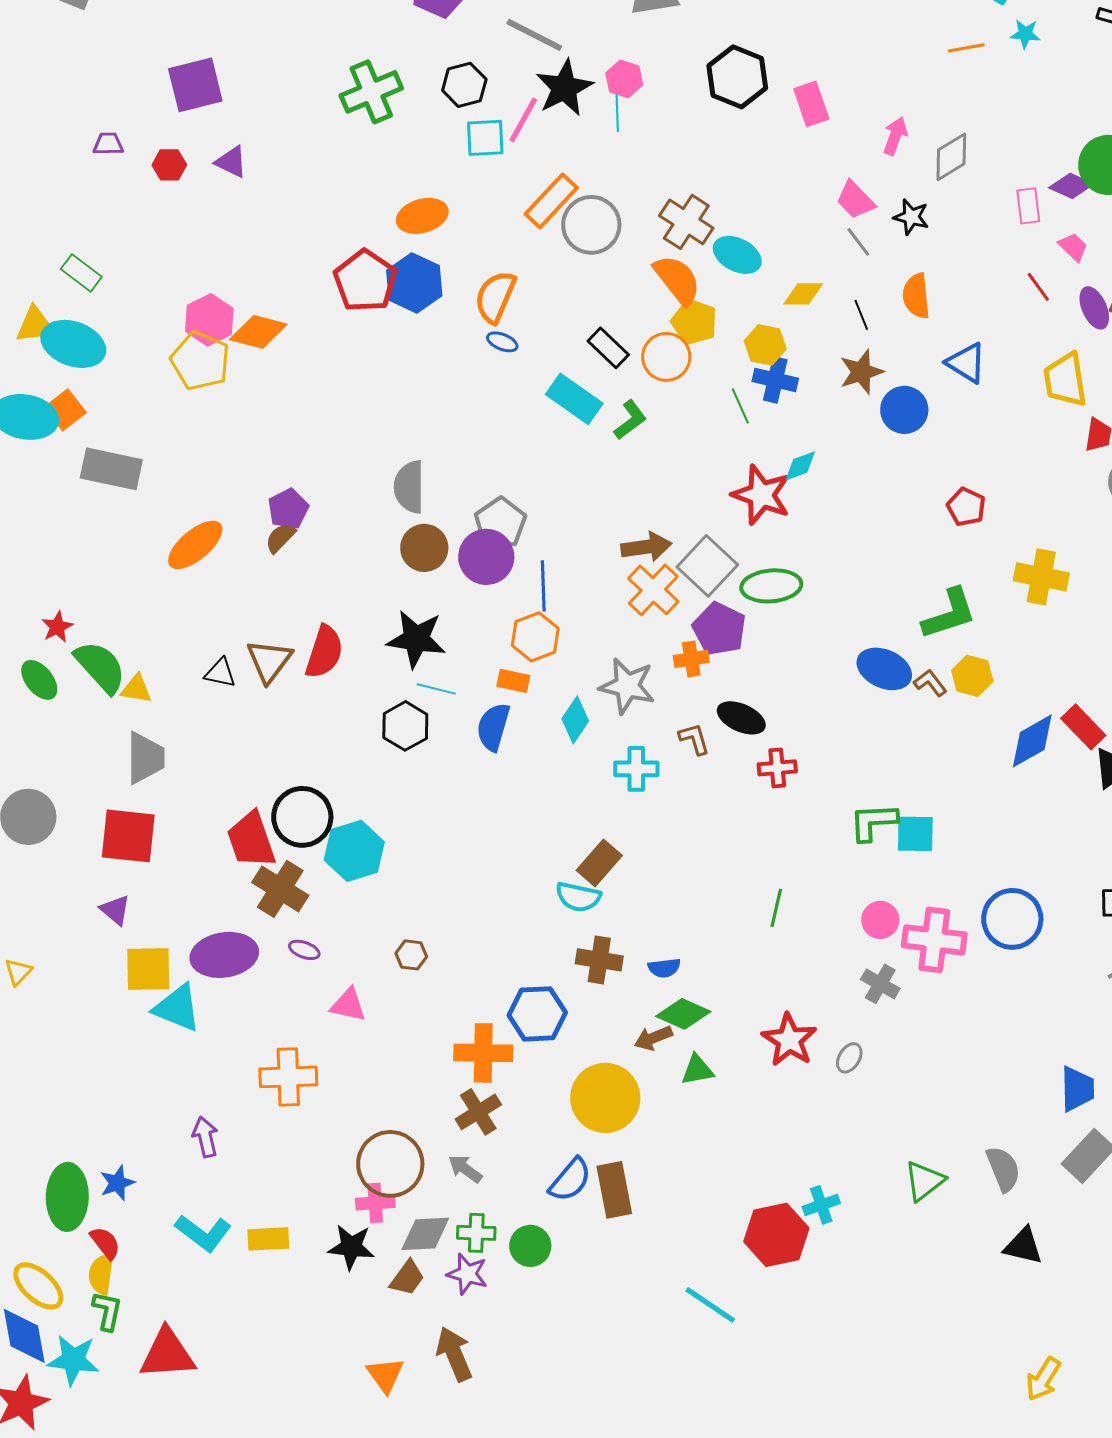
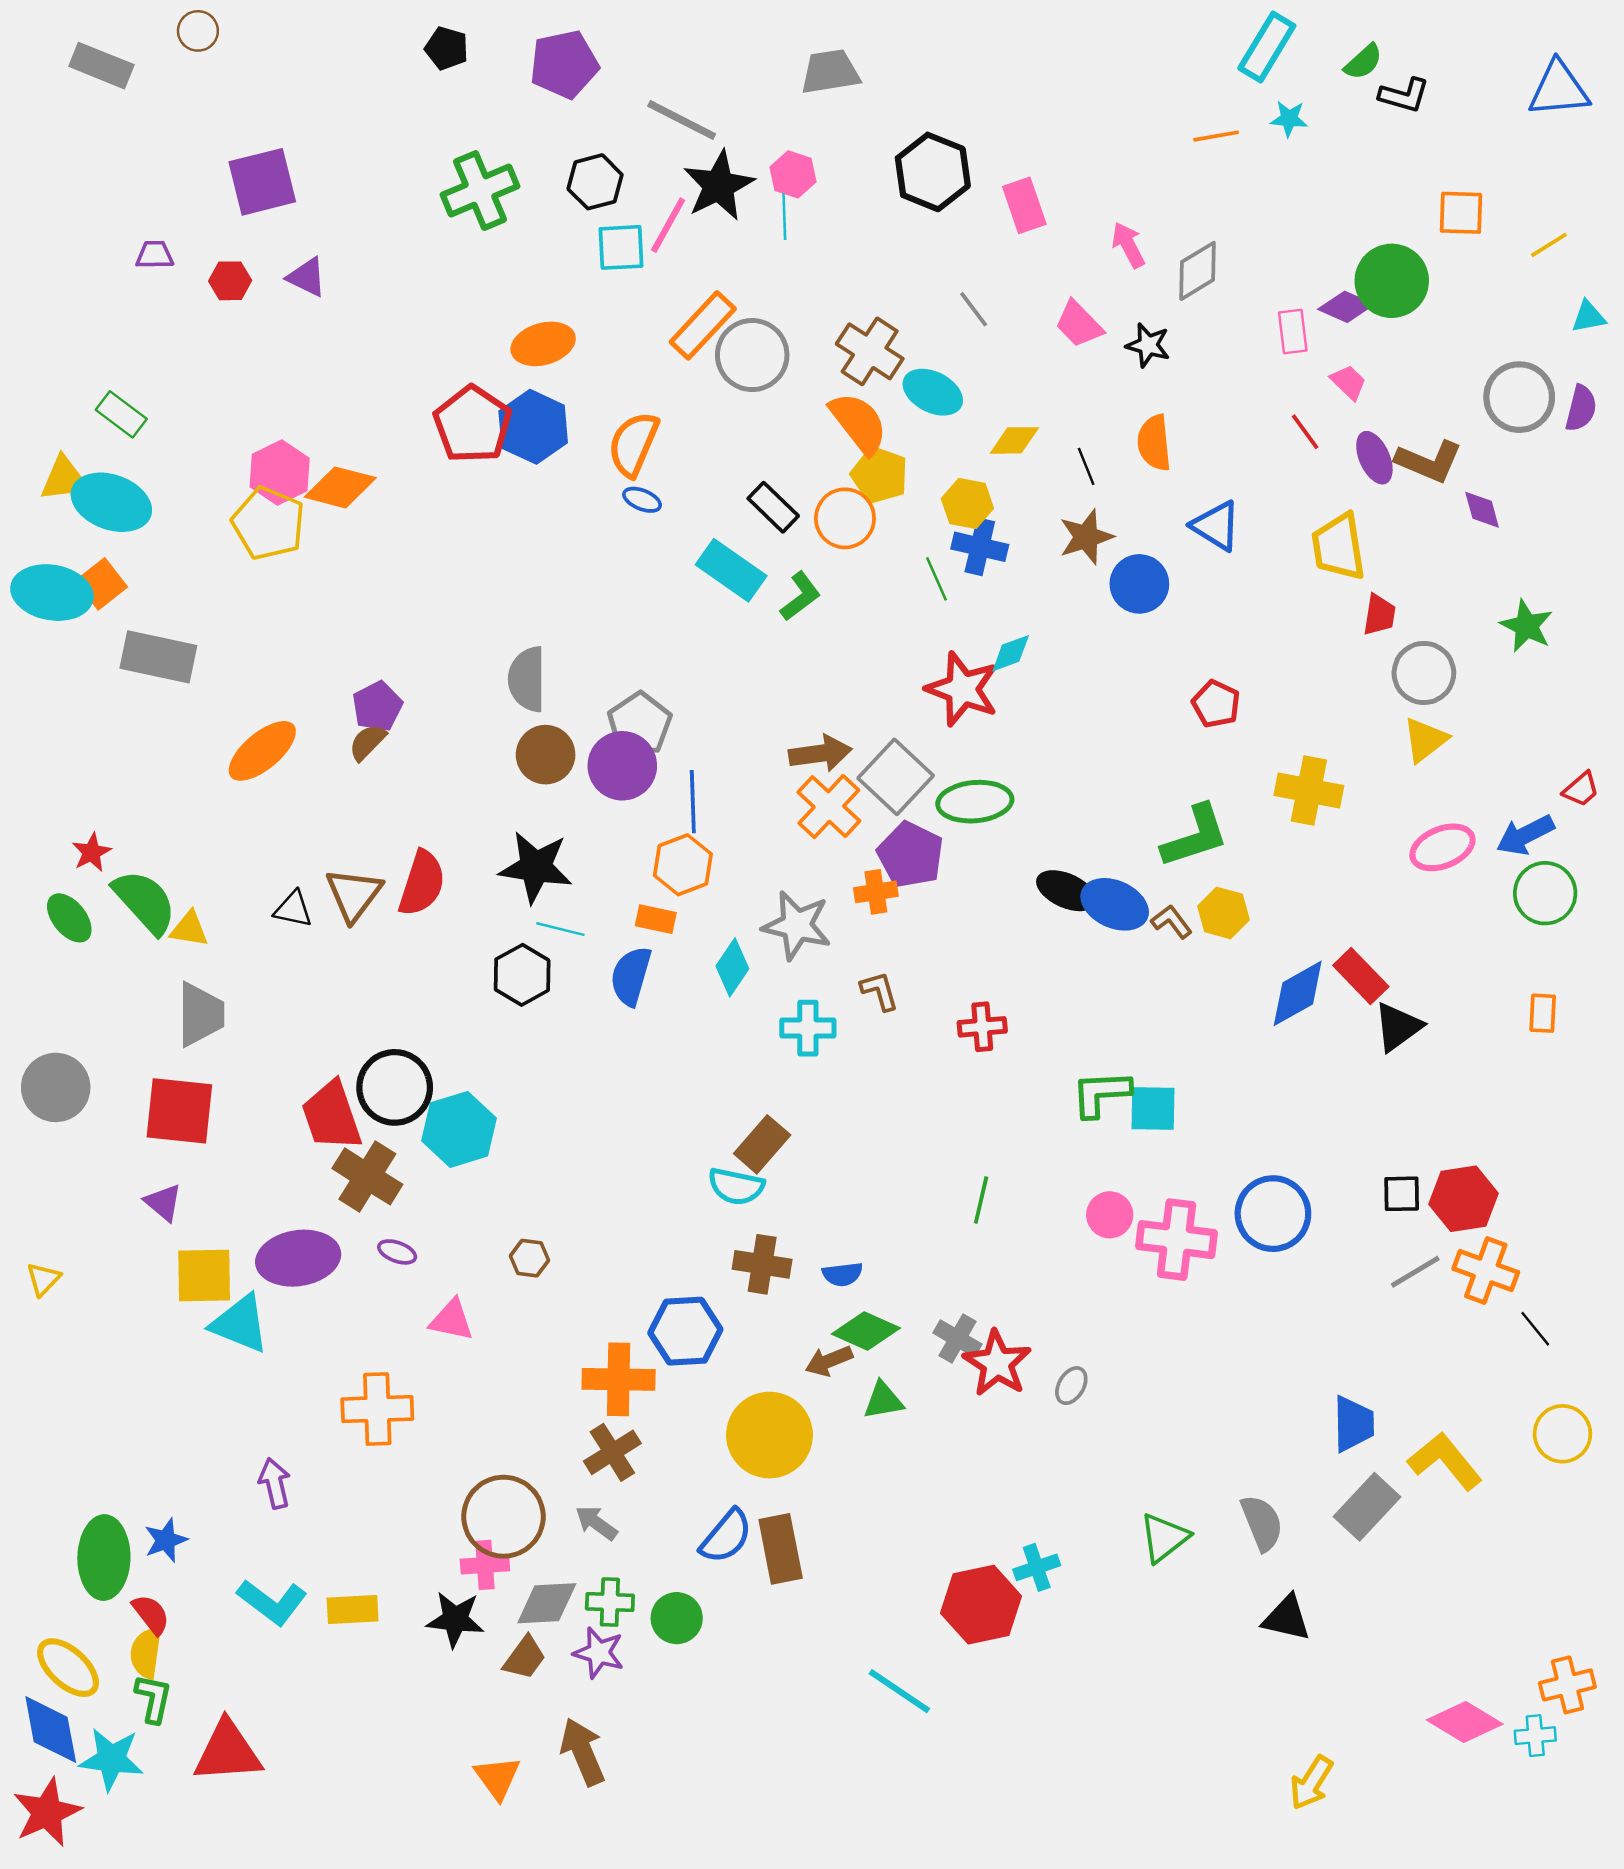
pink arrow: (895, 136) -> (1128, 245), turned -48
gray line: (858, 242) -> (974, 309), moved
black ellipse: (741, 718) -> (1066, 891), moved
gray cross: (880, 984) -> (958, 1339), moved

